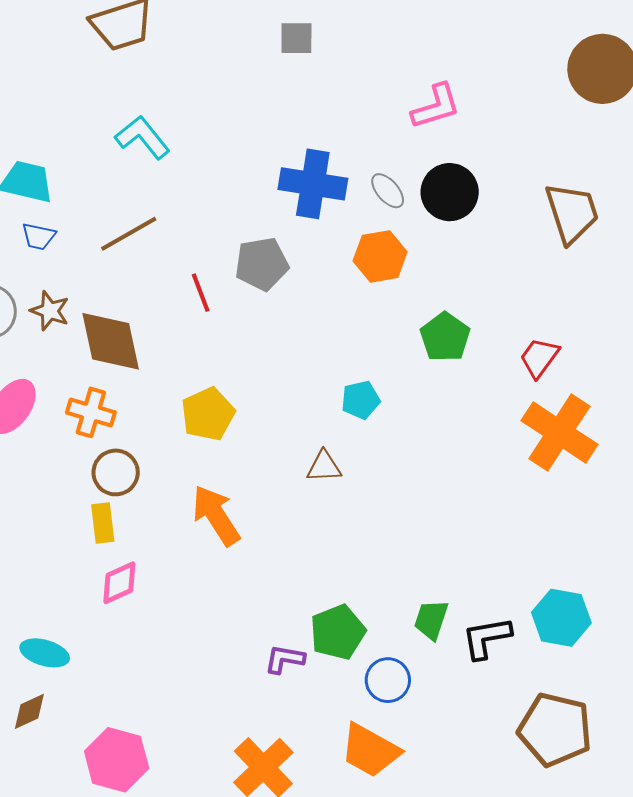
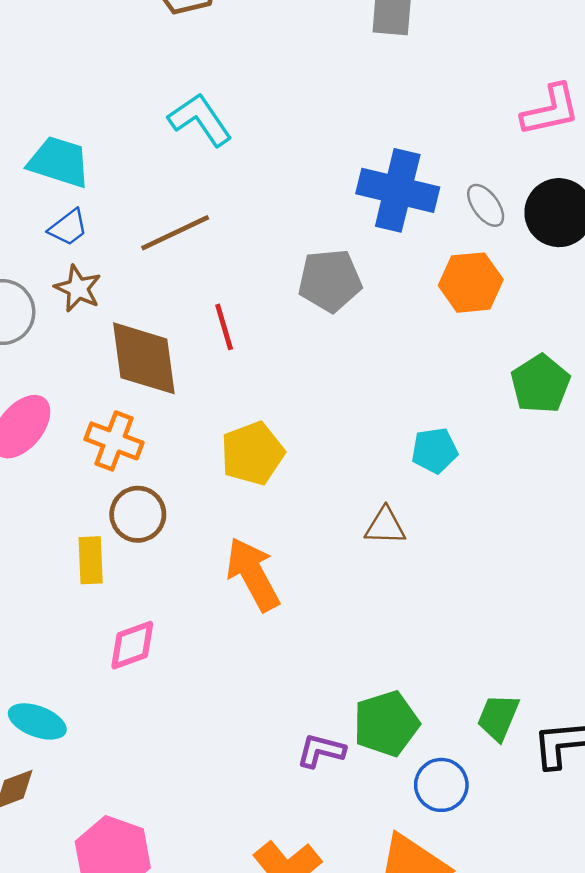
blue trapezoid: (39, 236) -> (68, 228), turned -54
red line: (201, 293) -> (224, 327), moved
brown star: (50, 311) -> (78, 288), moved
yellow rectangle: (103, 523) -> (91, 560), moved

